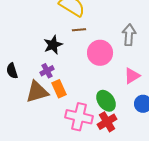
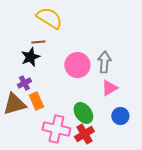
brown line: (79, 30) -> (38, 42), moved
gray arrow: (129, 35) -> (104, 62), moved

